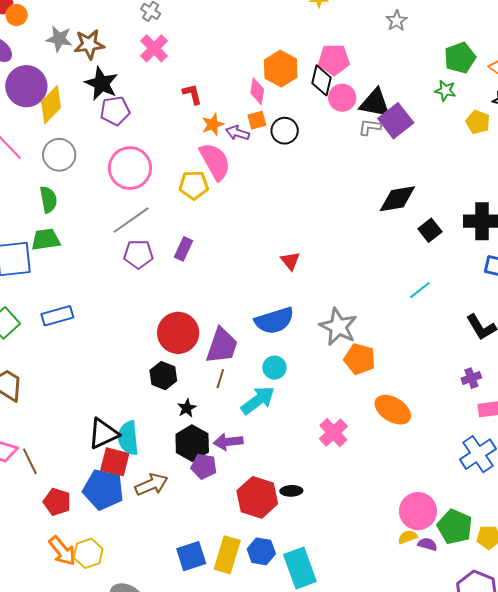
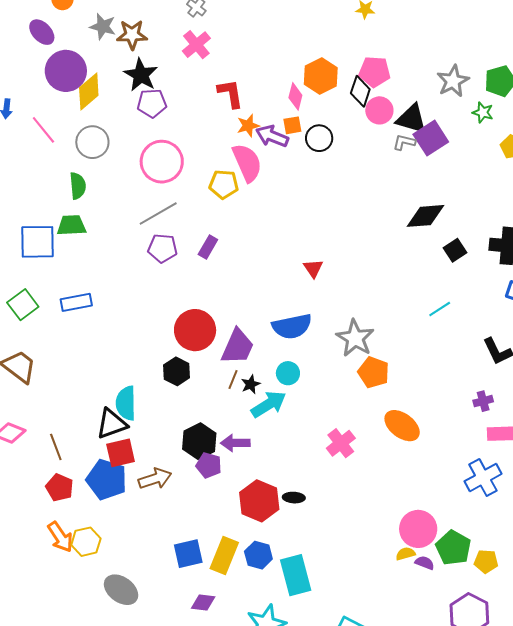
gray star: (397, 21) -> (453, 81), moved, size x1.5
red L-shape: (192, 94) -> (230, 94), size x1.4
purple arrow: (238, 133) -> (272, 136), size x1.4
black star: (187, 408) -> (251, 384), moved
cyan semicircle: (128, 438) -> (126, 403), moved
brown line: (30, 461) -> (56, 447), moved
red square: (115, 462) -> (121, 453), turned -32

